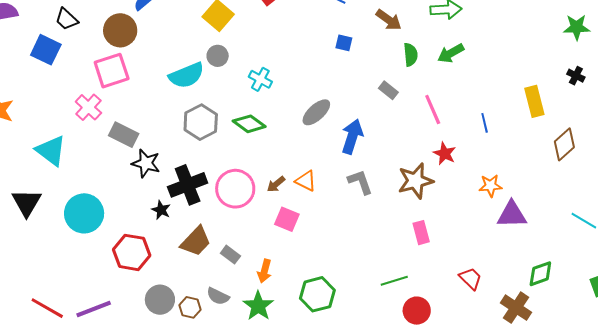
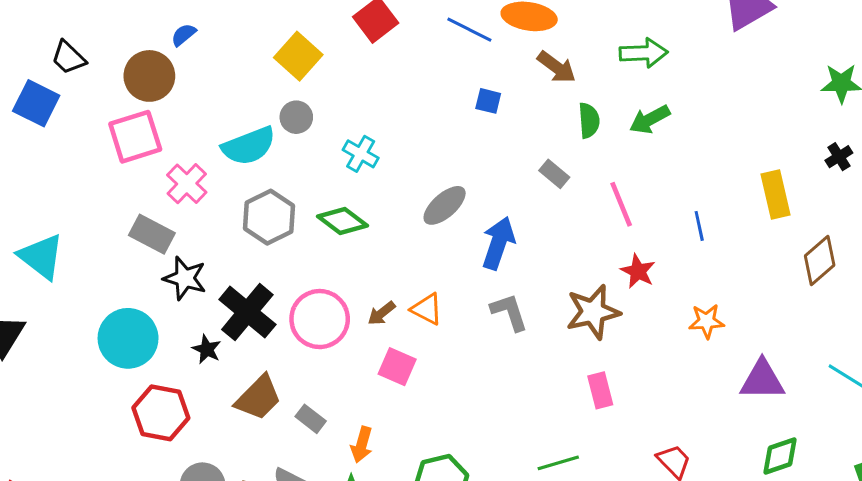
black cross: (576, 76) -> (839, 157), turned 30
pink cross: (88, 107) -> (187, 184), moved
black cross: (188, 185) -> (247, 312), turned -30
cyan circle: (84, 213) -> (128, 338), moved
purple triangle: (512, 215) -> (762, 380), moved

